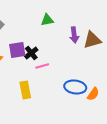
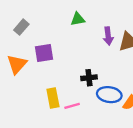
black cross: (31, 53) -> (89, 78), moved, turned 32
pink line: (42, 66) -> (72, 106), moved

